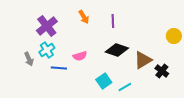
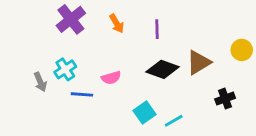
purple cross: (47, 26) -> (71, 19), moved
brown triangle: (143, 60) -> (199, 62), moved
black cross: (162, 71) -> (225, 99), turned 32

